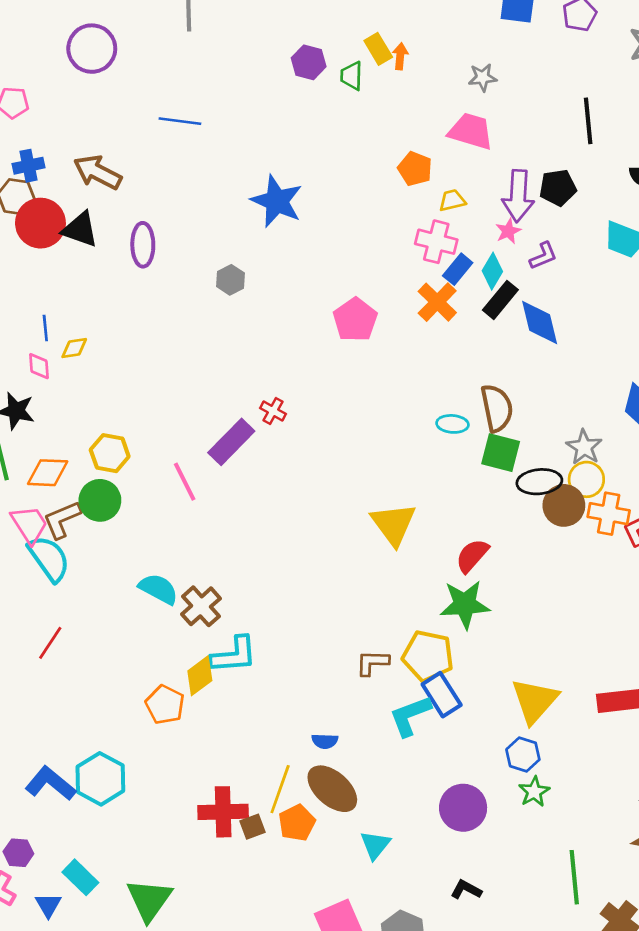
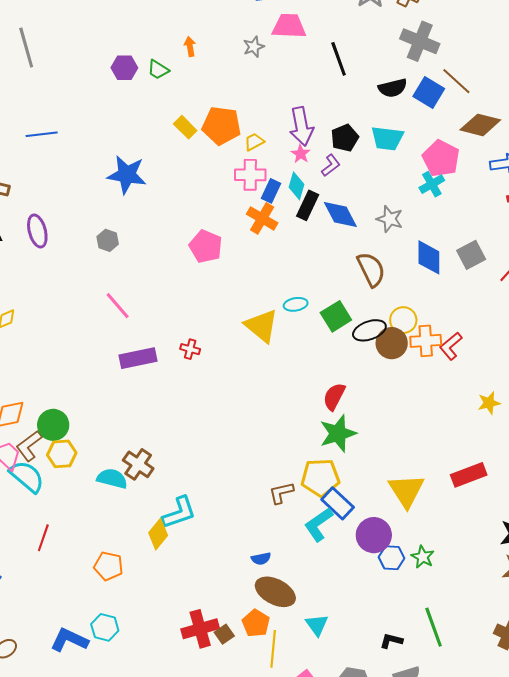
yellow rectangle: (378, 49) -> (185, 127), moved
green trapezoid: (352, 76) -> (158, 70), turned -45
pink trapezoid: (471, 131) -> (289, 26), moved
orange pentagon: (415, 169) -> (221, 126), size x1.5
black pentagon: (558, 188) -> (345, 138), moved
brown semicircle: (497, 408) -> (371, 269), moved
red cross: (273, 411) -> (190, 349), moved
purple rectangle: (231, 442) -> (138, 358), turned 48
gray star: (584, 447) -> (390, 219), moved
yellow hexagon: (110, 453) -> (62, 454), moved
green square: (501, 453) -> (336, 316), turned -32
pink line: (185, 482) -> (118, 306), moved
yellow triangle: (393, 524) -> (261, 326), moved
brown cross: (201, 606) -> (138, 464), moved
orange pentagon: (165, 705) -> (108, 566), moved
blue hexagon: (523, 755) -> (391, 558), moved
cyan hexagon: (100, 779) -> (105, 627), size x0.7
yellow line: (280, 789) -> (273, 649), moved
purple circle: (463, 808) -> (374, 535), moved
green line: (574, 877) -> (434, 627), moved

